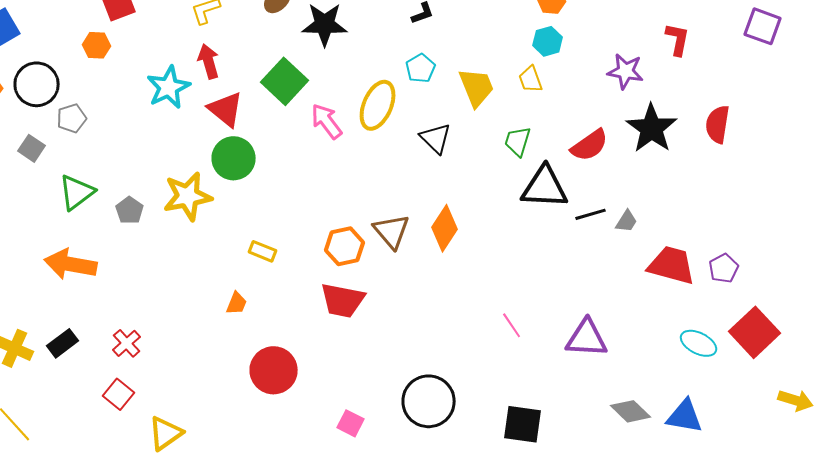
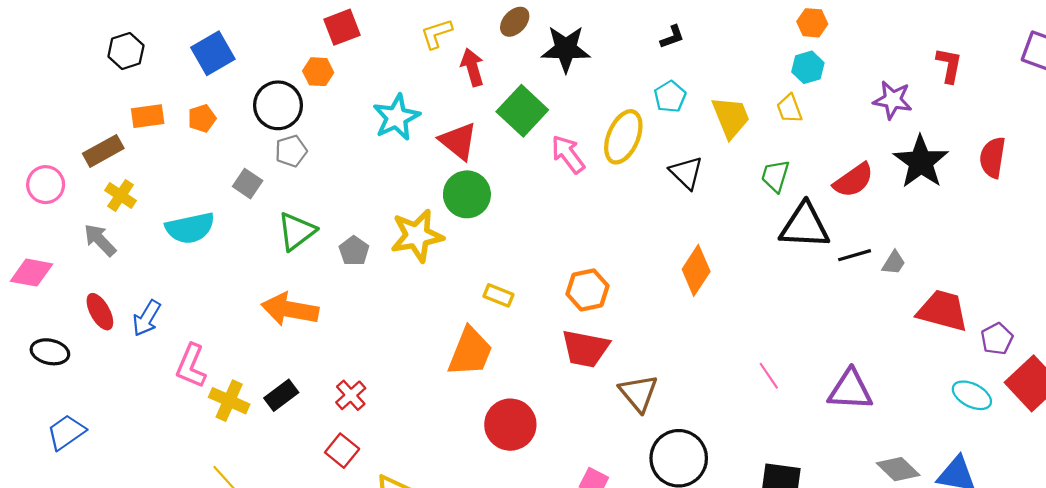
red arrow: (209, 61) -> (472, 67), moved
black circle: (37, 84) -> (278, 105), moved
brown triangle: (392, 231) -> (639, 393), moved
purple pentagon: (724, 268) -> (997, 339), moved
orange trapezoid: (237, 303) -> (470, 352), size x2.0

